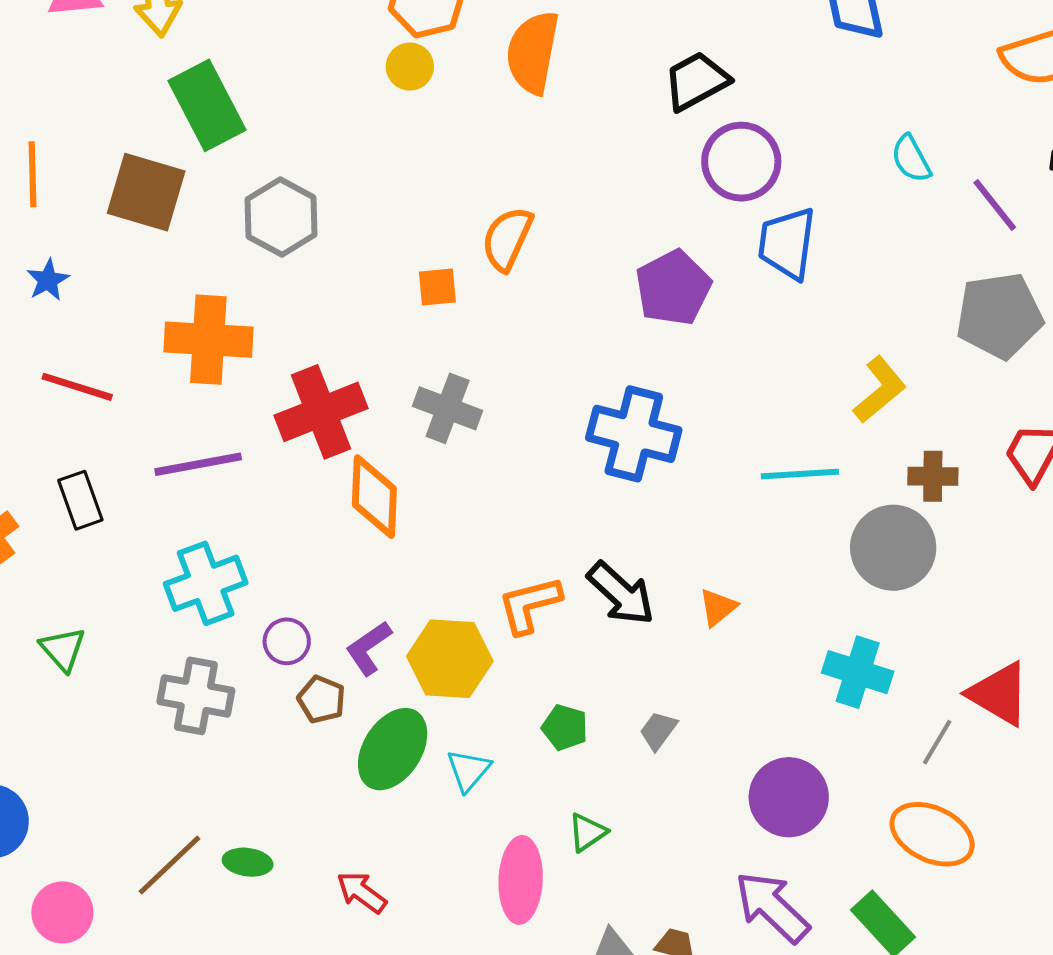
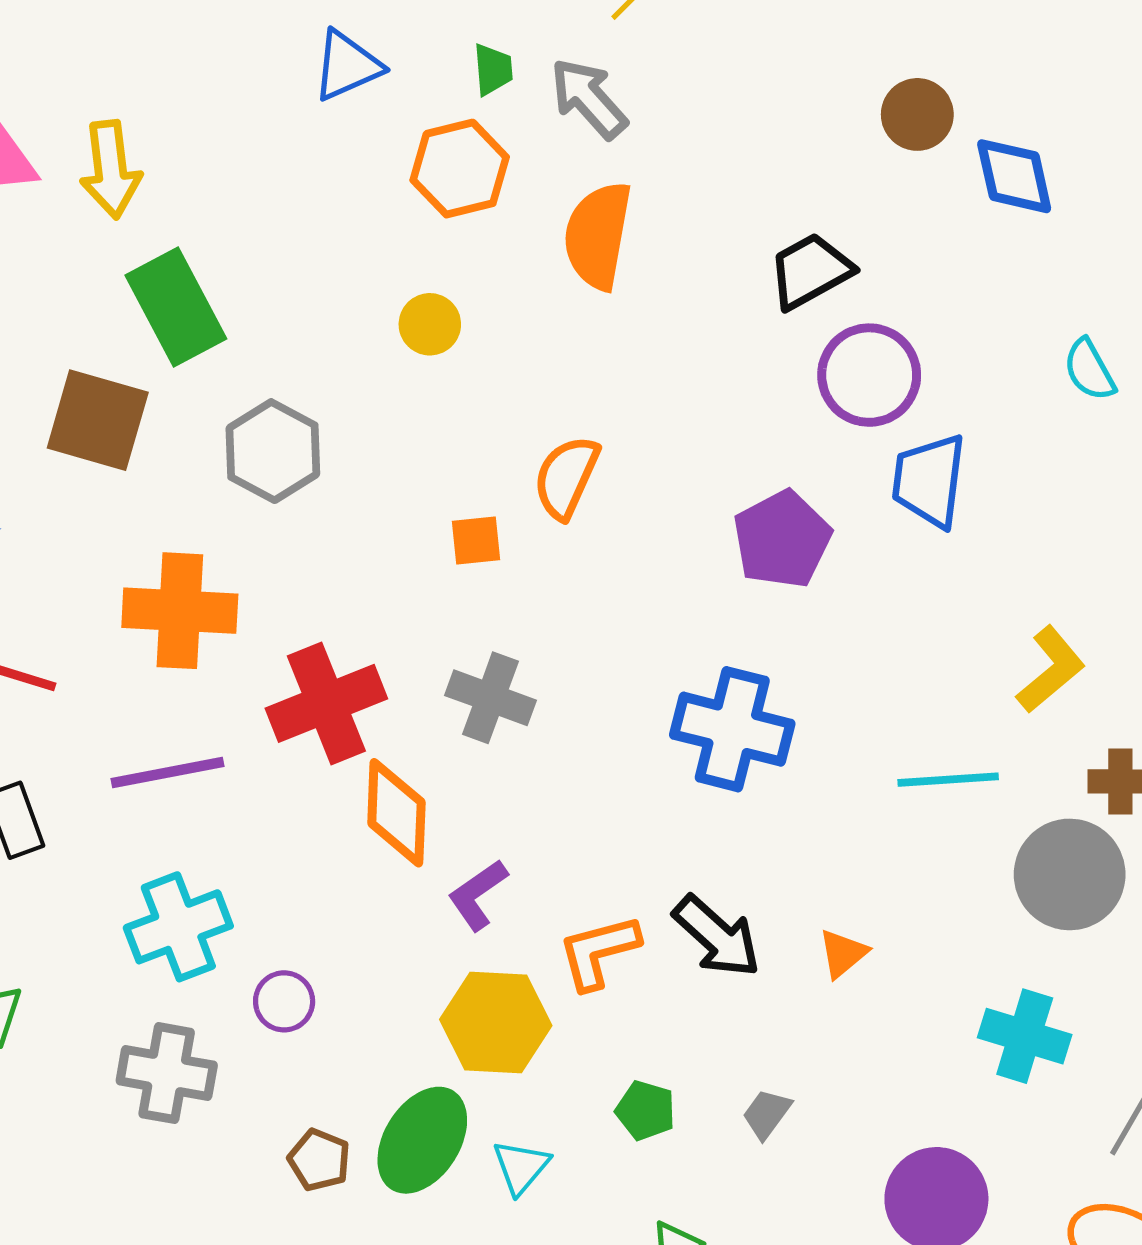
yellow circle: (410, 67) -> (430, 324), moved
purple L-shape: (369, 648) -> (478, 895), moved
brown pentagon: (321, 699) -> (319, 1160), moved

